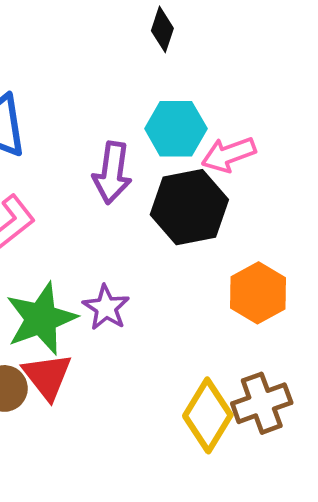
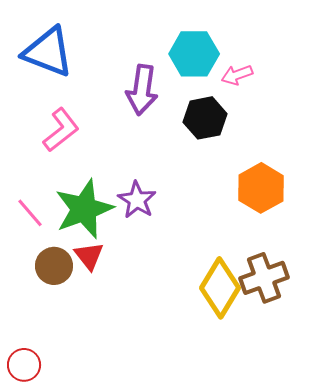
pink arrow: (229, 154) -> (237, 75), size x0.7
black hexagon: (189, 207) -> (205, 118), size x0.7
red triangle: (47, 376) -> (89, 256), size x0.7

